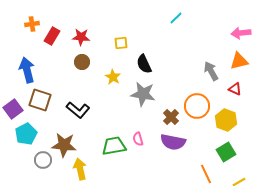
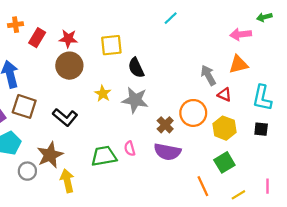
yellow square: (121, 43) -> (111, 45), size x1.5
brown circle: (82, 62) -> (69, 66), size x1.6
yellow star: (113, 77) -> (103, 94), moved
red triangle: (235, 89) -> (224, 95), moved
brown star: (64, 145) -> (50, 155), turned -30

